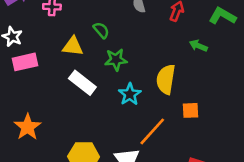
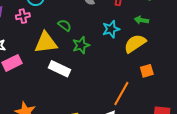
yellow triangle: (73, 46) -> (46, 43), size x1.4
yellow semicircle: (166, 79) -> (135, 44), moved, turned 60
cyan star: (130, 94) -> (111, 29), moved, turned 30

